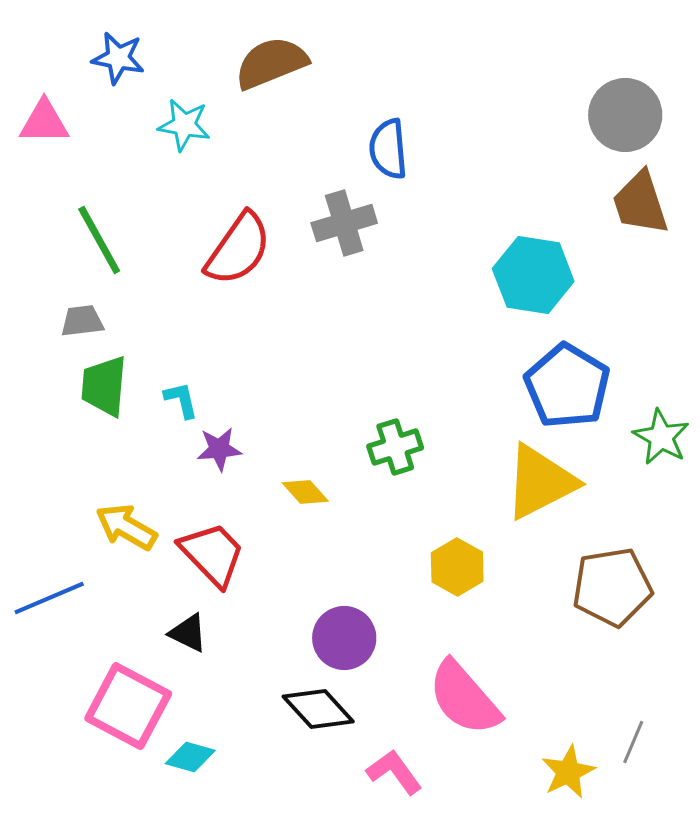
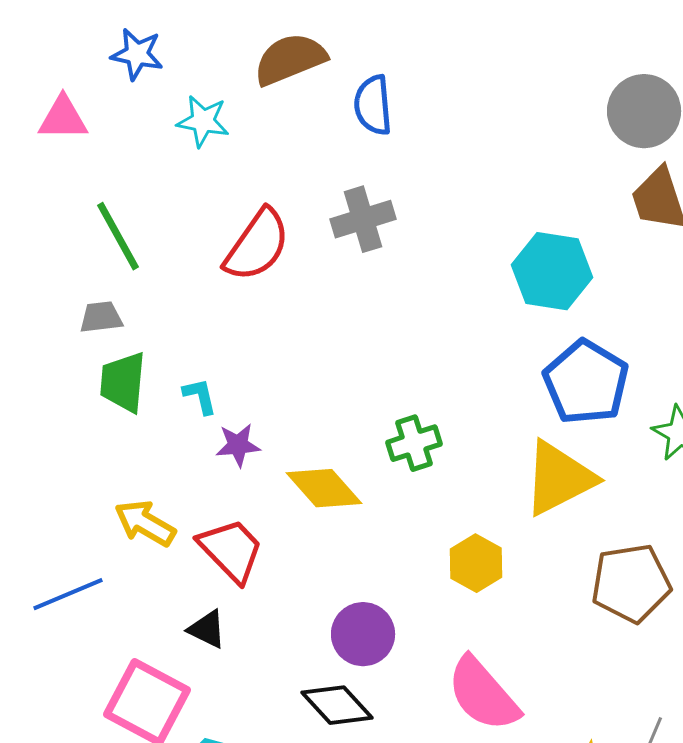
blue semicircle: (388, 149) -> (373, 105), moved
yellow diamond: (305, 492) -> (324, 488), size x1.6

